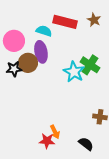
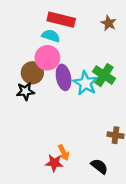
red rectangle: (65, 22) -> (61, 20), moved
pink circle: (14, 41) -> (47, 58), moved
purple ellipse: (41, 52) -> (64, 77), moved
black star: (14, 69) -> (25, 91), moved

